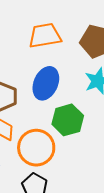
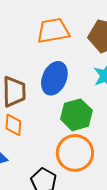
orange circle: (36, 148) -> (75, 153), moved

